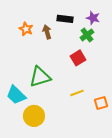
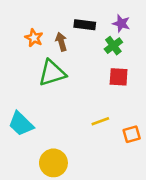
red square: (78, 58) -> (119, 77), moved, turned 35
green triangle: (40, 77) -> (52, 73), moved
yellow circle: (34, 116) -> (53, 163), moved

